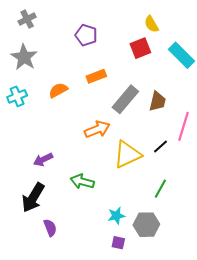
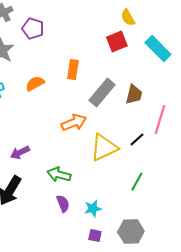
purple pentagon: (86, 35) -> (33, 29), moved
orange rectangle: (96, 76) -> (73, 70), turned -60
gray hexagon: (146, 225) -> (131, 232), moved
purple semicircle: (50, 228) -> (63, 204), moved

